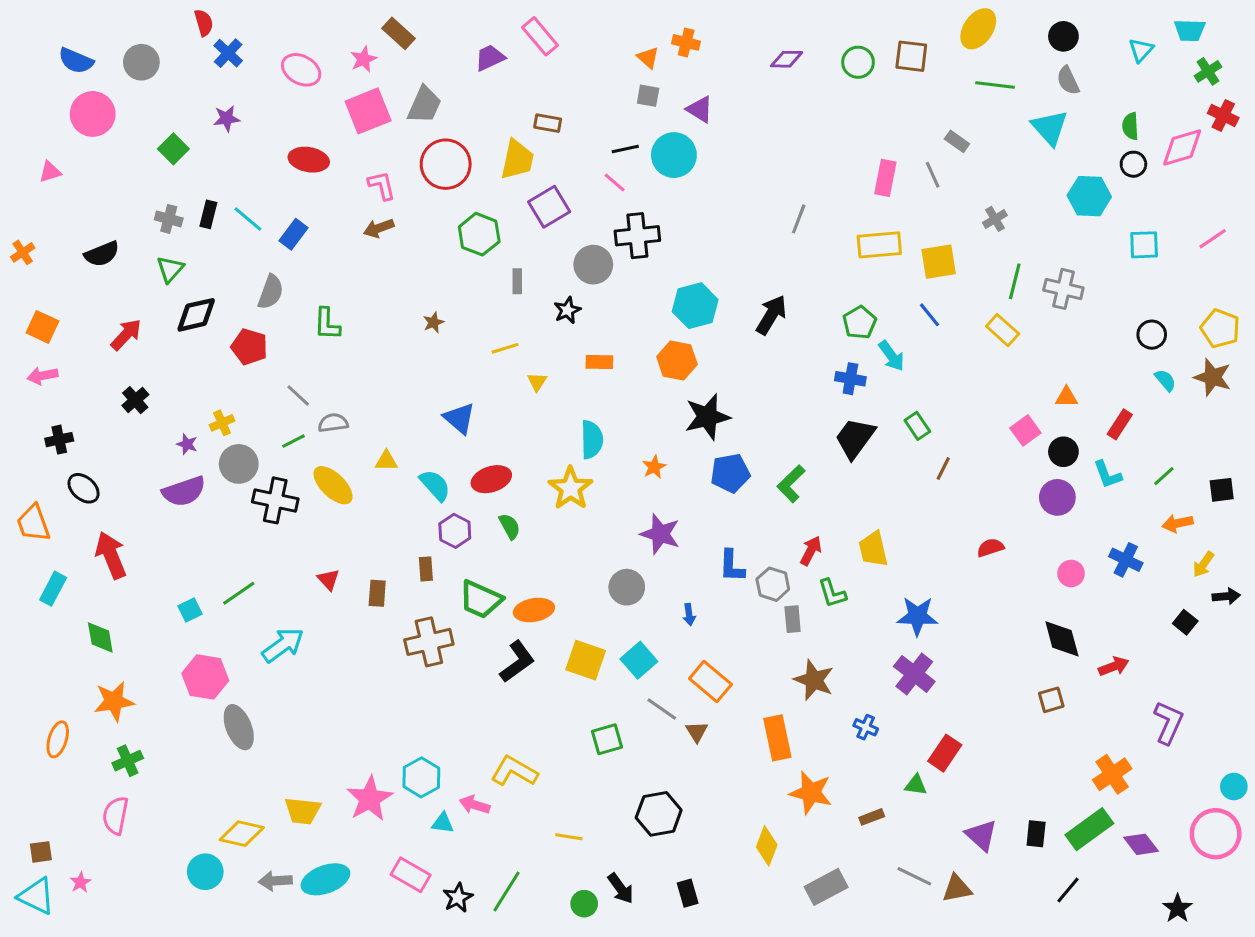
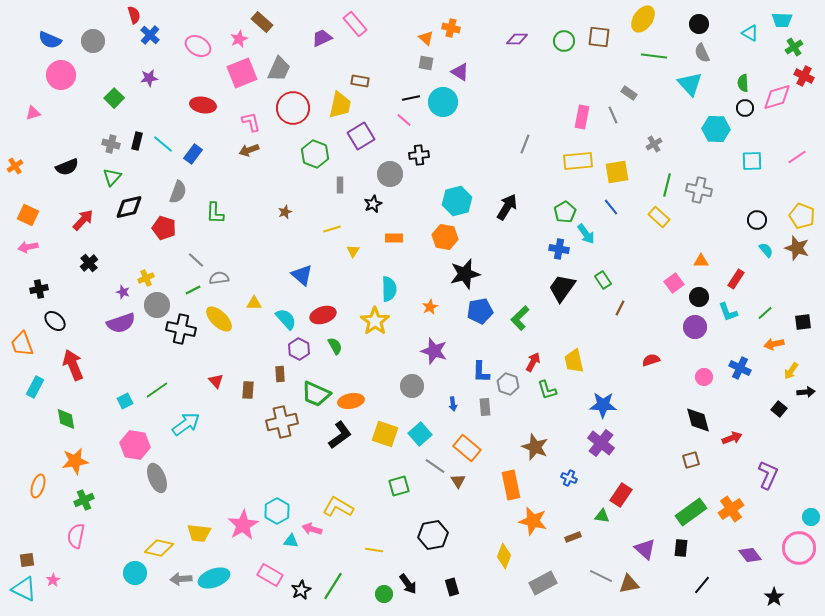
cyan triangle: (1141, 50) -> (750, 33), turned -42
black cross: (637, 236) -> (419, 155), size x0.7
gray rectangle: (793, 619) -> (485, 407), moved
green rectangle: (1089, 829) -> (691, 512), moved

